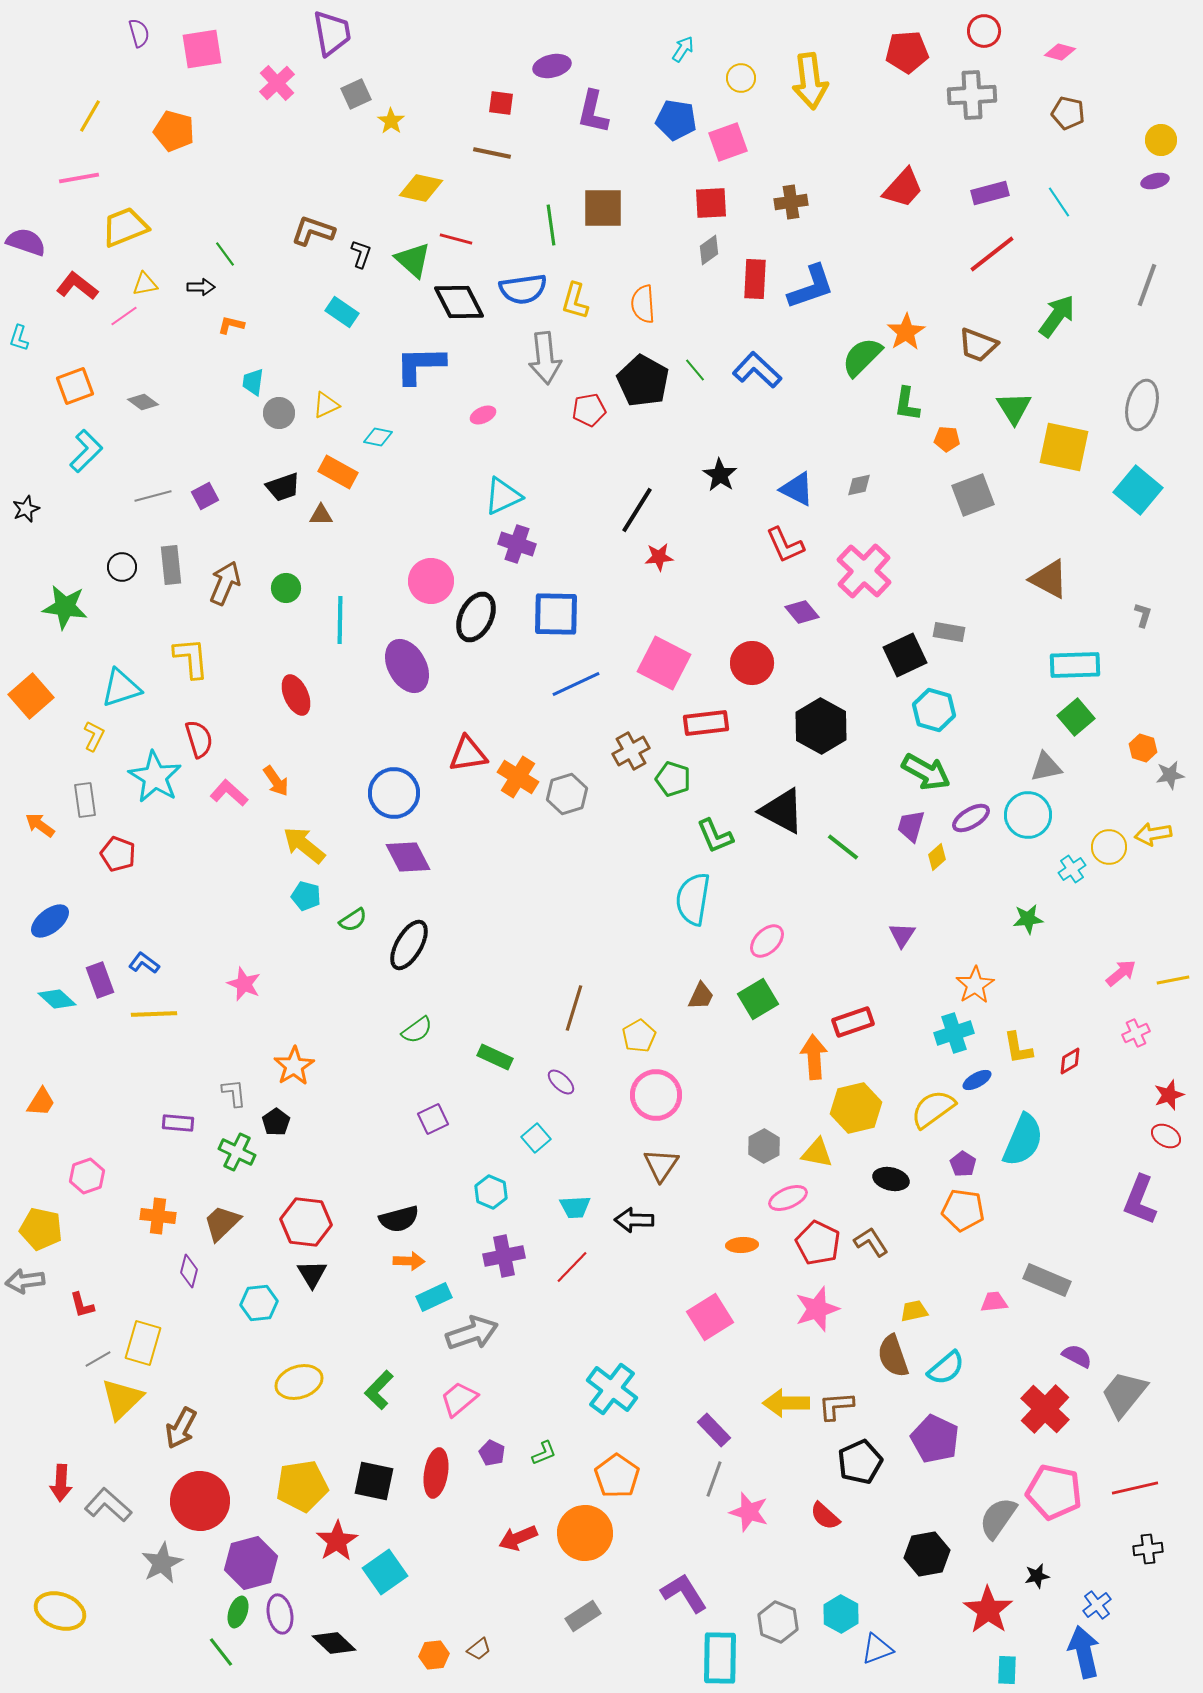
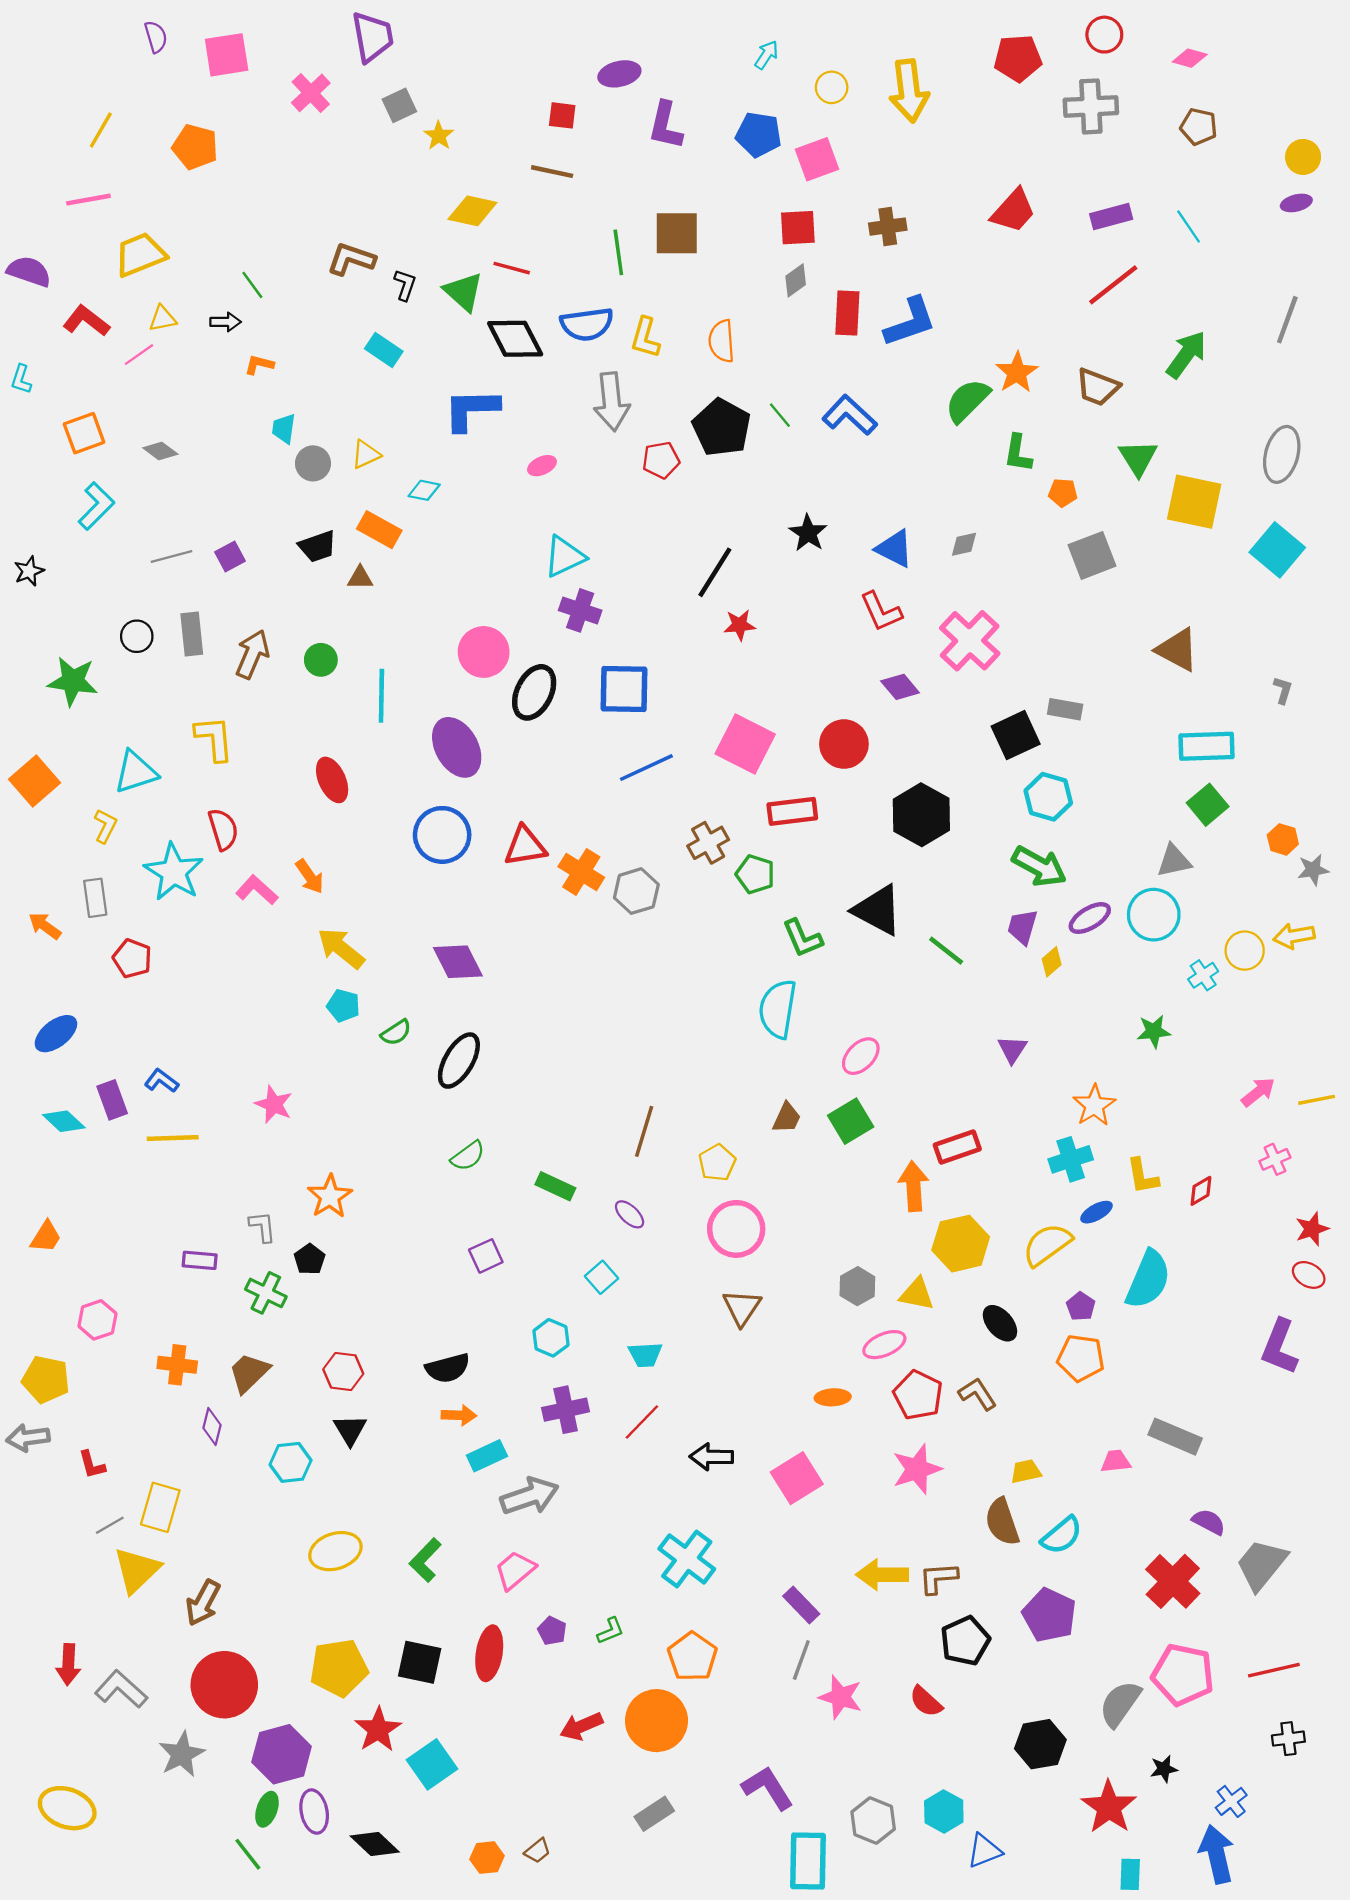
blue circle: (394, 793) -> (442, 835), moved
black ellipse: (891, 1179) -> (1000, 1323), turned 36
black arrow: (634, 1220) -> (711, 1457), moved
red hexagon: (306, 1222) -> (343, 1371), size x0.7

